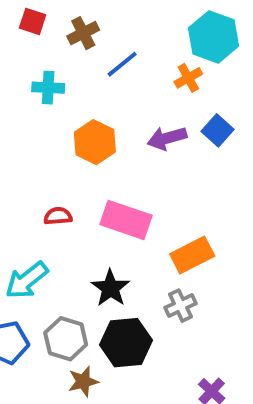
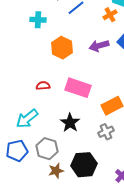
black hexagon: (126, 343) -> (84, 165), moved

